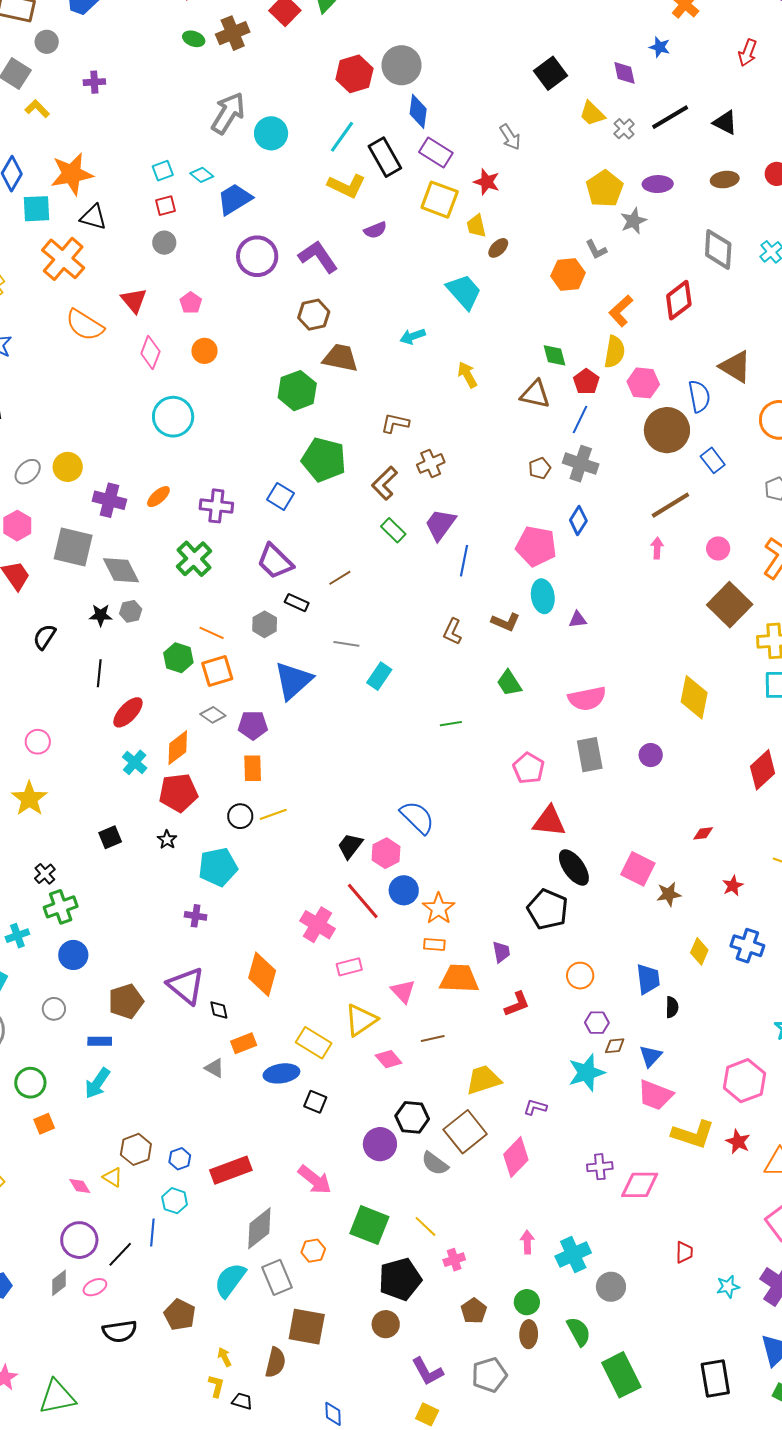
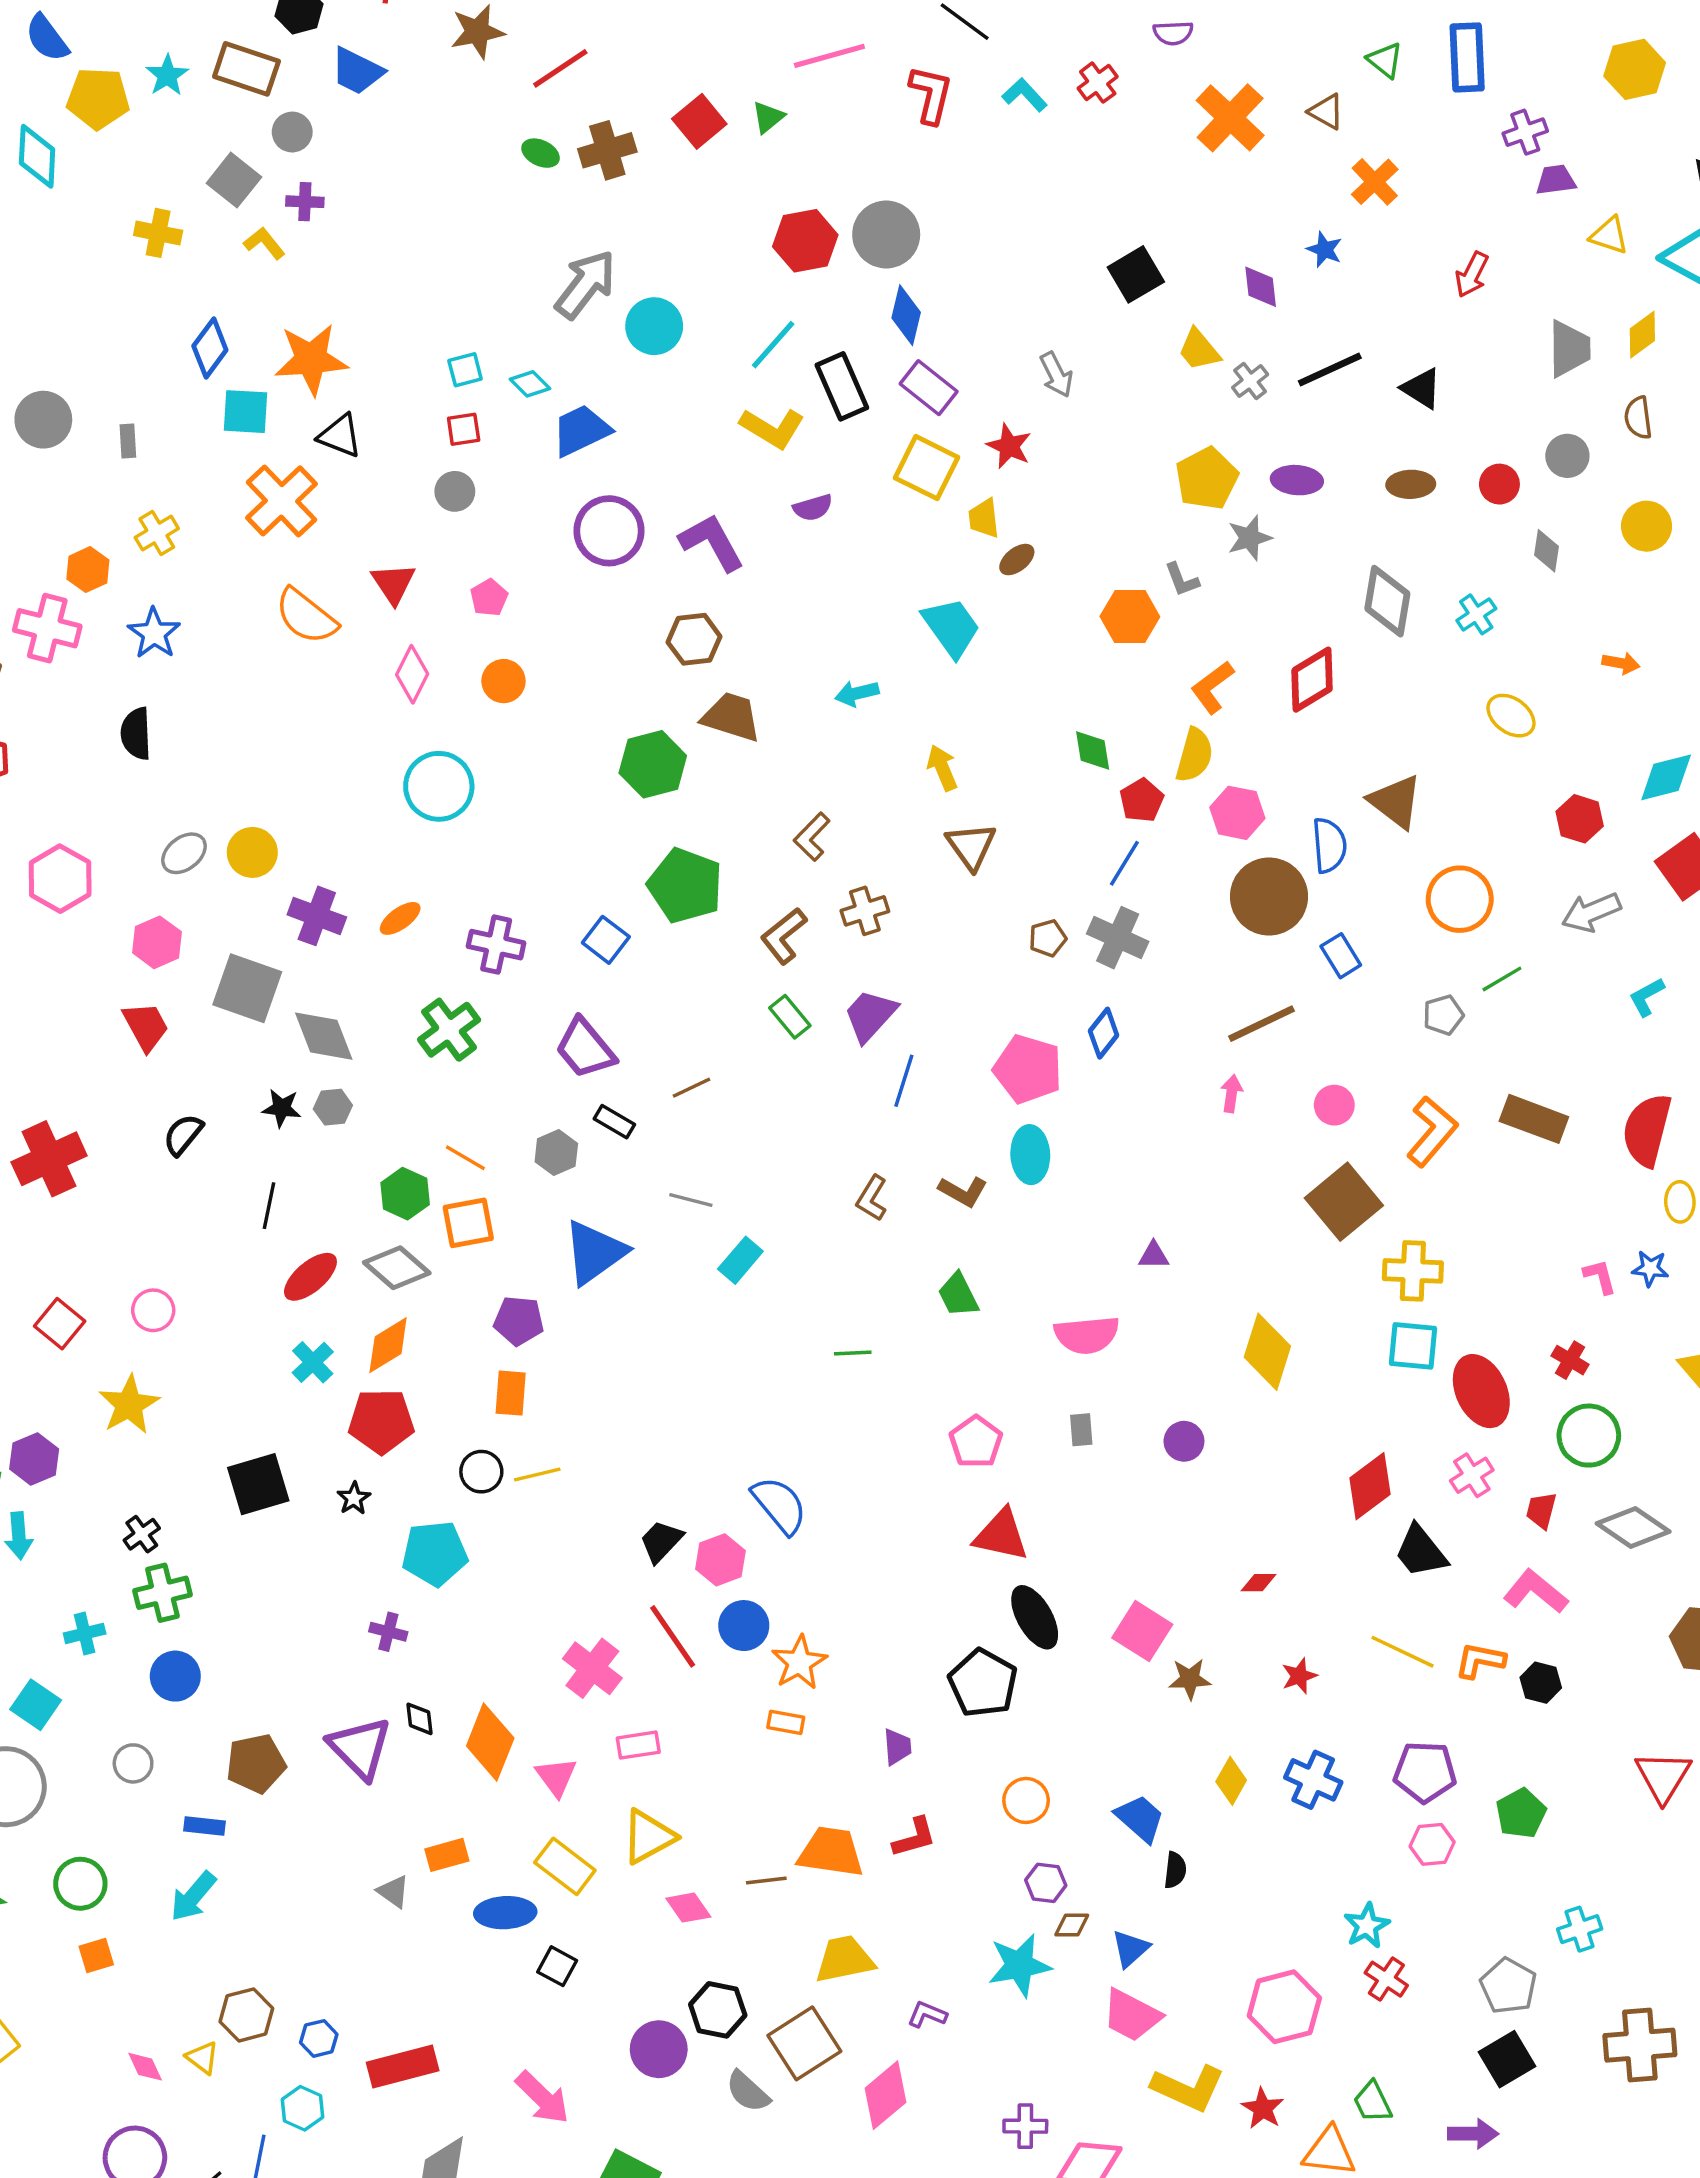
purple cross: (94, 82) -> (305, 202), moved
brown triangle: (535, 394) -> (971, 846), moved, turned 36
brown L-shape: (395, 423) -> (812, 837), turned -64
purple triangle: (578, 620) -> (1154, 1255), moved
gray diamond: (213, 715) -> (397, 1268), moved, size x1.5
gray rectangle: (590, 755) -> (1081, 1430), size x0.6
black square: (110, 837) -> (258, 1484), size x1.6
orange trapezoid: (459, 979) -> (831, 1852), moved
blue trapezoid: (648, 979) -> (1140, 1818), turned -48
pink triangle: (403, 991) -> (556, 1777), moved
black diamond: (219, 1010) -> (419, 1719), moved

